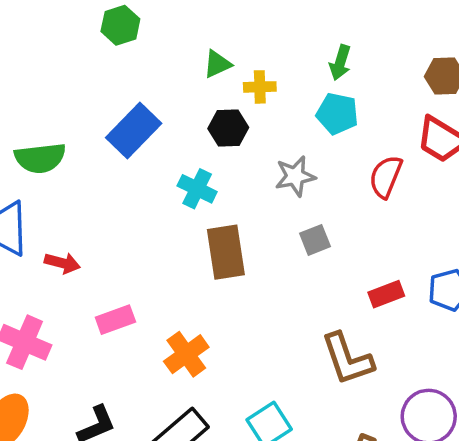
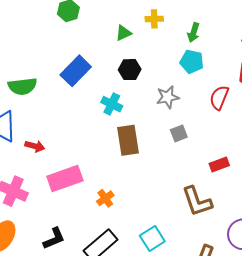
yellow cross: (260, 87) -> (154, 19), moved
pink rectangle: (115, 320) -> (65, 178), size x1.6
orange cross: (186, 354) -> (105, 198), size x0.7

